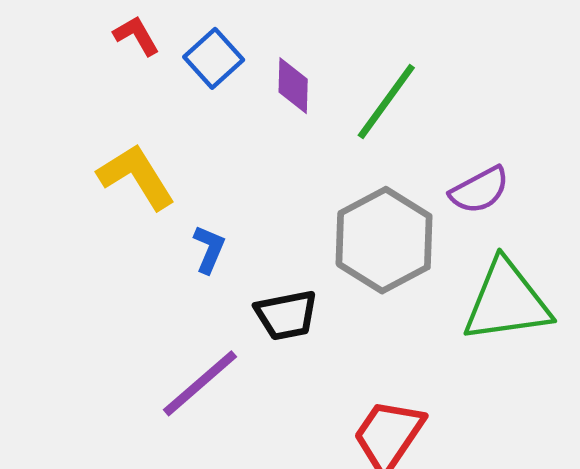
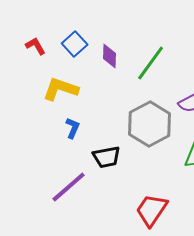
red L-shape: (136, 36) -> (36, 46), moved
yellow L-shape: (136, 176) -> (61, 89), moved, turned -39

